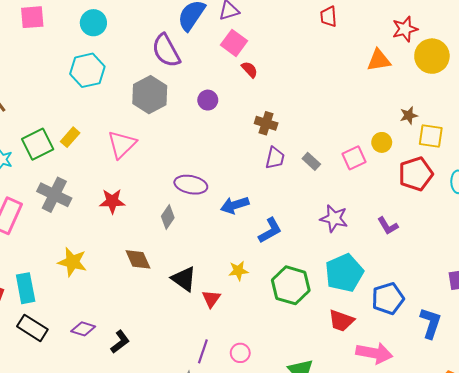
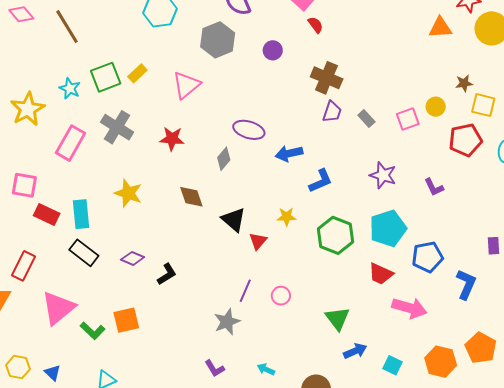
brown cross: (266, 123) -> (327, 78), size x1.4

